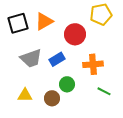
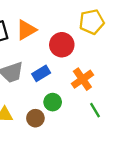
orange cross: (93, 64) -> (82, 79), turned -30
green line: (104, 91) -> (95, 110), turned 32

